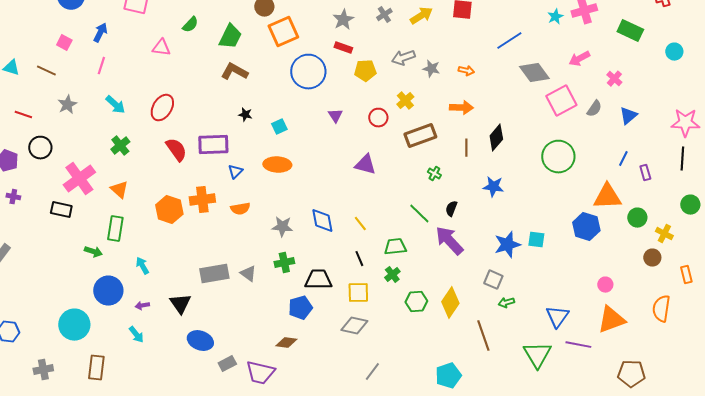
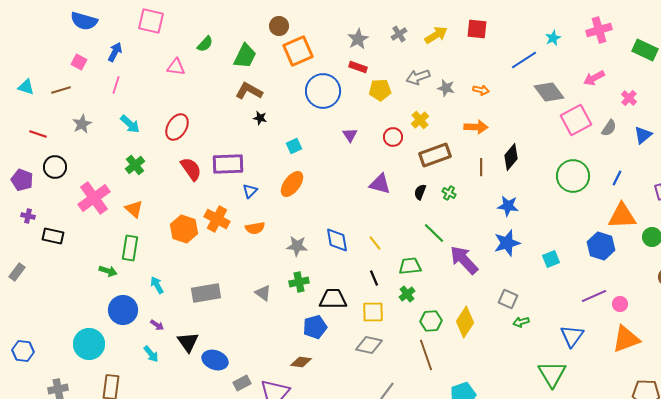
cyan star: (555, 17) -> (553, 38), moved
brown line: (46, 71) -> (61, 90), turned -42
black star: (245, 115) -> (260, 118), moved
blue line: (623, 159) -> (617, 178), moved
orange ellipse: (277, 165) -> (292, 184), turned -56
orange cross: (202, 200) -> (217, 219), turned 35
black semicircle: (451, 209) -> (420, 192), moved
black rectangle: (61, 210) -> (53, 236), moved
cyan square: (536, 240) -> (551, 259), turned -30
blue star: (507, 245) -> (507, 243), moved
gray rectangle: (214, 274) -> (206, 293), moved
black triangle: (180, 304) -> (188, 342), moved
purple arrow: (142, 306) -> (157, 325), turned -136
brown line: (483, 336) -> (426, 355), moved
purple line: (578, 345) -> (594, 296), moved, turned -35

